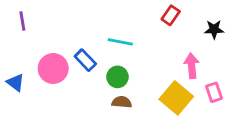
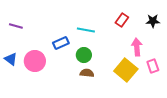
red rectangle: (171, 15) -> (122, 20), moved
purple line: (22, 21) -> (16, 26), moved, turned -64
blue rectangle: (85, 60) -> (61, 43), turned -70
pink circle: (53, 68) -> (35, 61), moved

